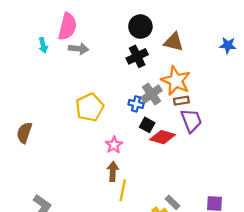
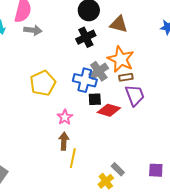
blue cross: (136, 104) -> (85, 80), size x1.6
black square: (147, 125) -> (95, 99), turned -32

